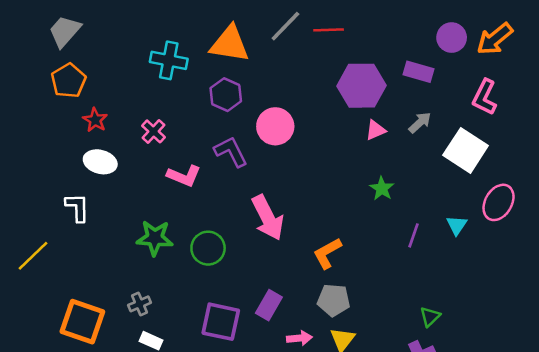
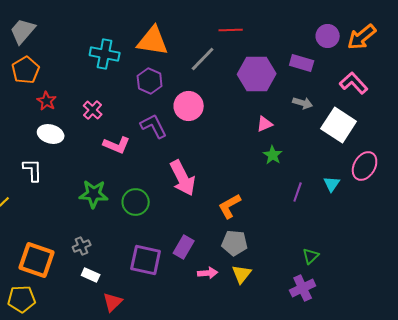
gray line: (285, 26) -> (203, 59), moved
pink L-shape: (485, 97) -> (354, 83), turned 112
gray arrow: (420, 123) -> (303, 103), turned 60
pink triangle: (375, 130) -> (265, 124), moved

